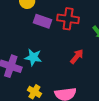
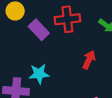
purple rectangle: (42, 21) -> (39, 30), turned 42

